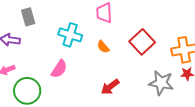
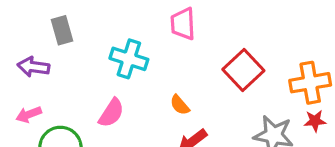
orange semicircle: (103, 47) -> (180, 105), moved

